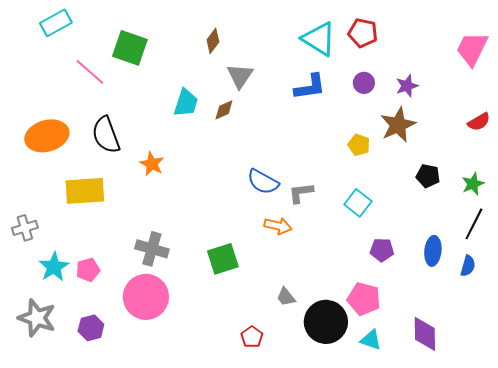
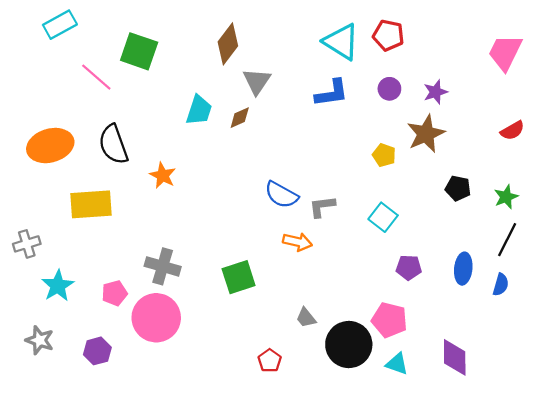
brown diamond: (213, 41) -> (228, 44), size x1.5
pink pentagon: (88, 270) -> (114, 293), moved
gray star: (37, 318) -> (40, 340), size x0.7

